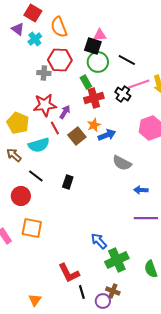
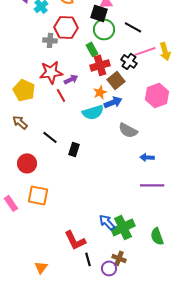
purple arrow: (65, 112) -> (71, 79), turned 32
brown square: (77, 136) -> (116, 80), moved
cyan semicircle: (39, 145) -> (93, 112), moved
black line: (36, 176) -> (50, 137), moved
blue arrow: (99, 241) -> (107, 222), moved

